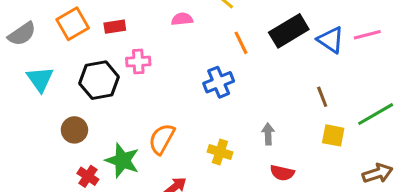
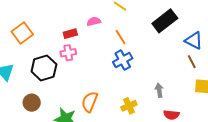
red rectangle: (115, 27) -> (70, 34), moved
blue triangle: (331, 40) -> (194, 41), moved
orange line: (241, 43) -> (121, 37), moved
yellow cross: (220, 152) -> (129, 106), turned -35

